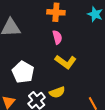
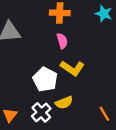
white pentagon: (23, 72) -> (45, 79), moved

